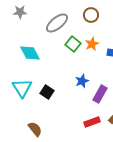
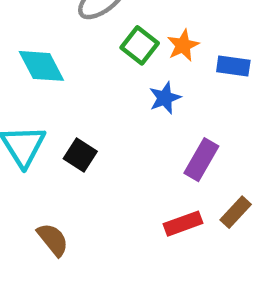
blue star: (82, 81) -> (165, 98), moved

